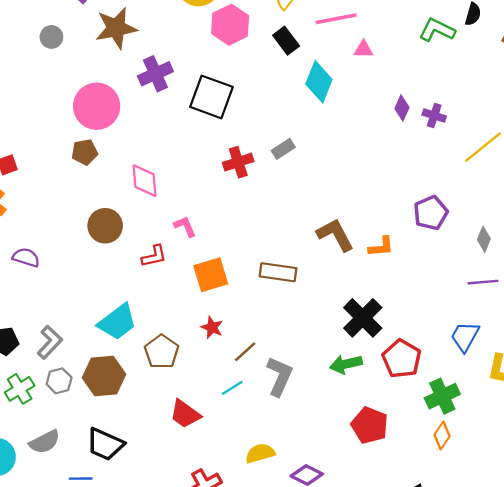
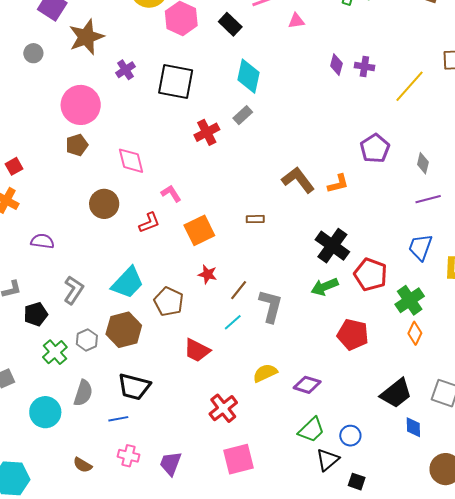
purple cross: (155, 74) -> (125, 70), size x0.7
cyan diamond: (319, 82) -> (249, 76), moved
brown rectangle: (278, 272) -> (255, 219), size x0.6
gray L-shape: (50, 342) -> (74, 290), moved
gray semicircle: (45, 442) -> (83, 393), turned -36

